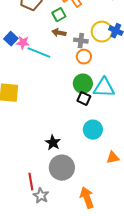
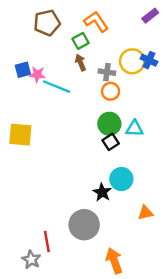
brown arrow: (59, 33) -> (81, 62), turned 56
blue square: (11, 39) -> (23, 70), turned 32
cyan triangle: (104, 88) -> (135, 129), size x0.7
black square: (84, 99) -> (111, 142), turned 32
black star: (53, 143) -> (102, 192), moved
gray star: (41, 196) -> (31, 260), moved

